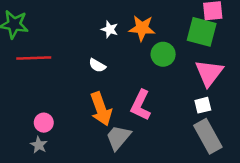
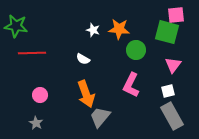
pink triangle: (209, 73) -> (173, 65), size x0.7
pink L-shape: (141, 105) -> (131, 85), moved
pink circle: (44, 123) -> (40, 95), moved

